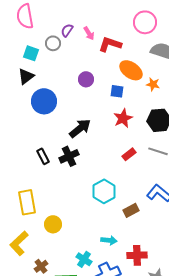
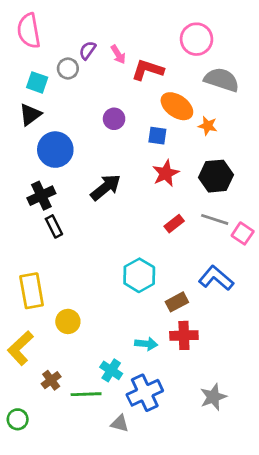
black cross: (69, 156) -> (41, 196), moved
red cross: (137, 255) -> (184, 335), moved

